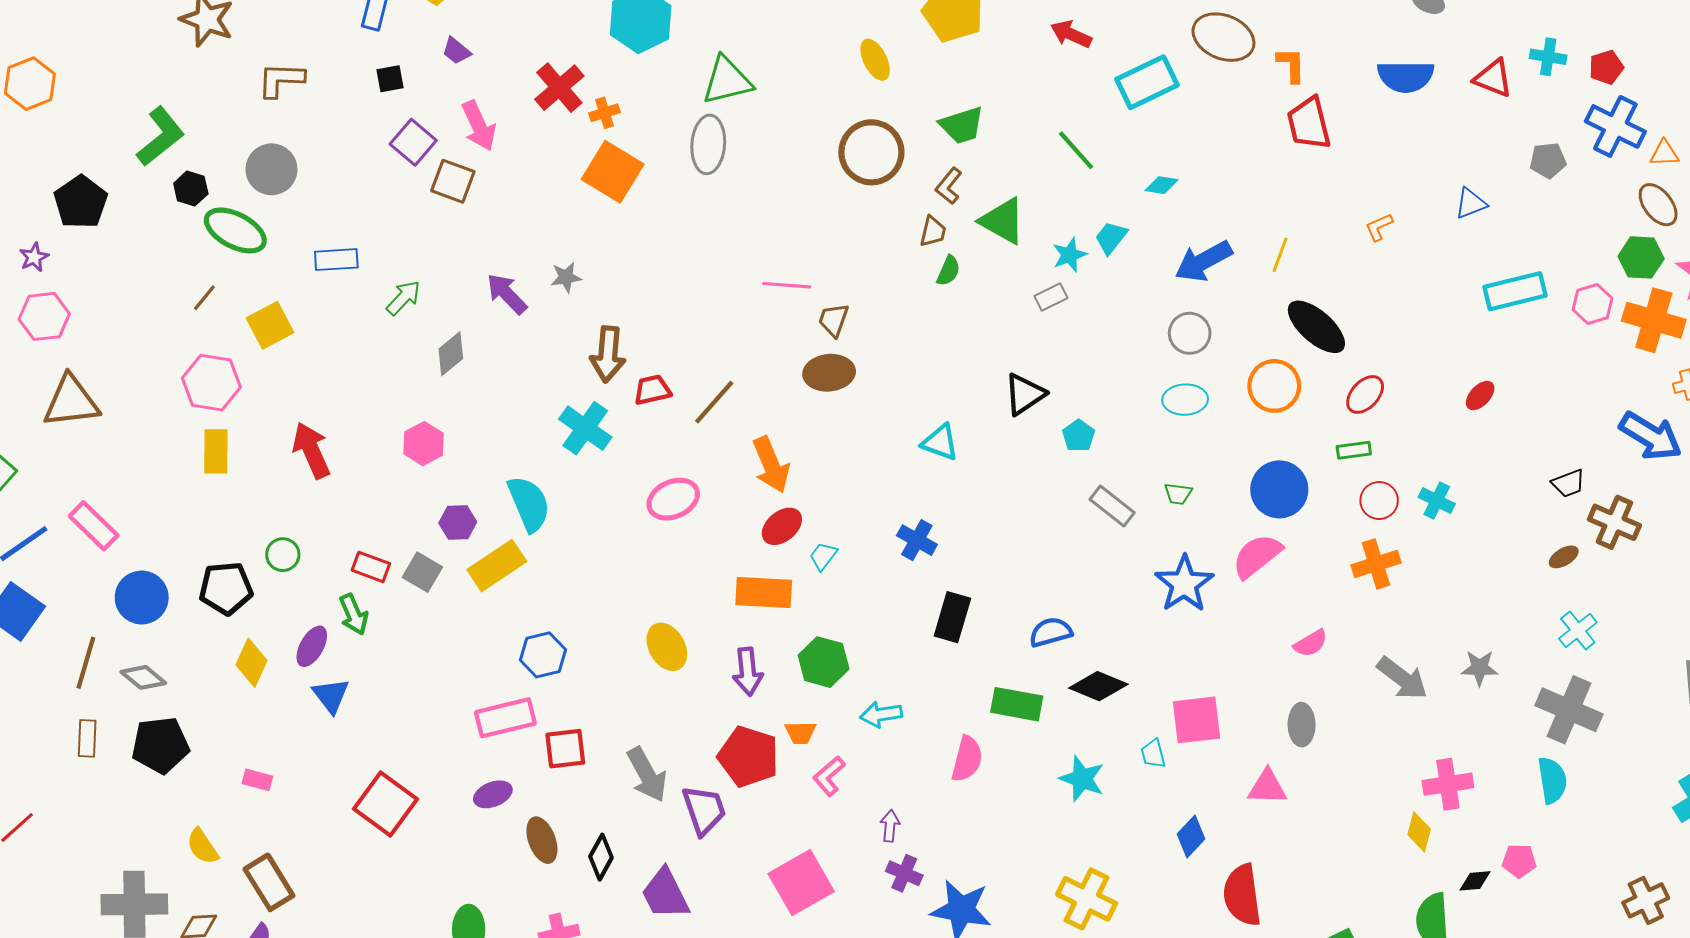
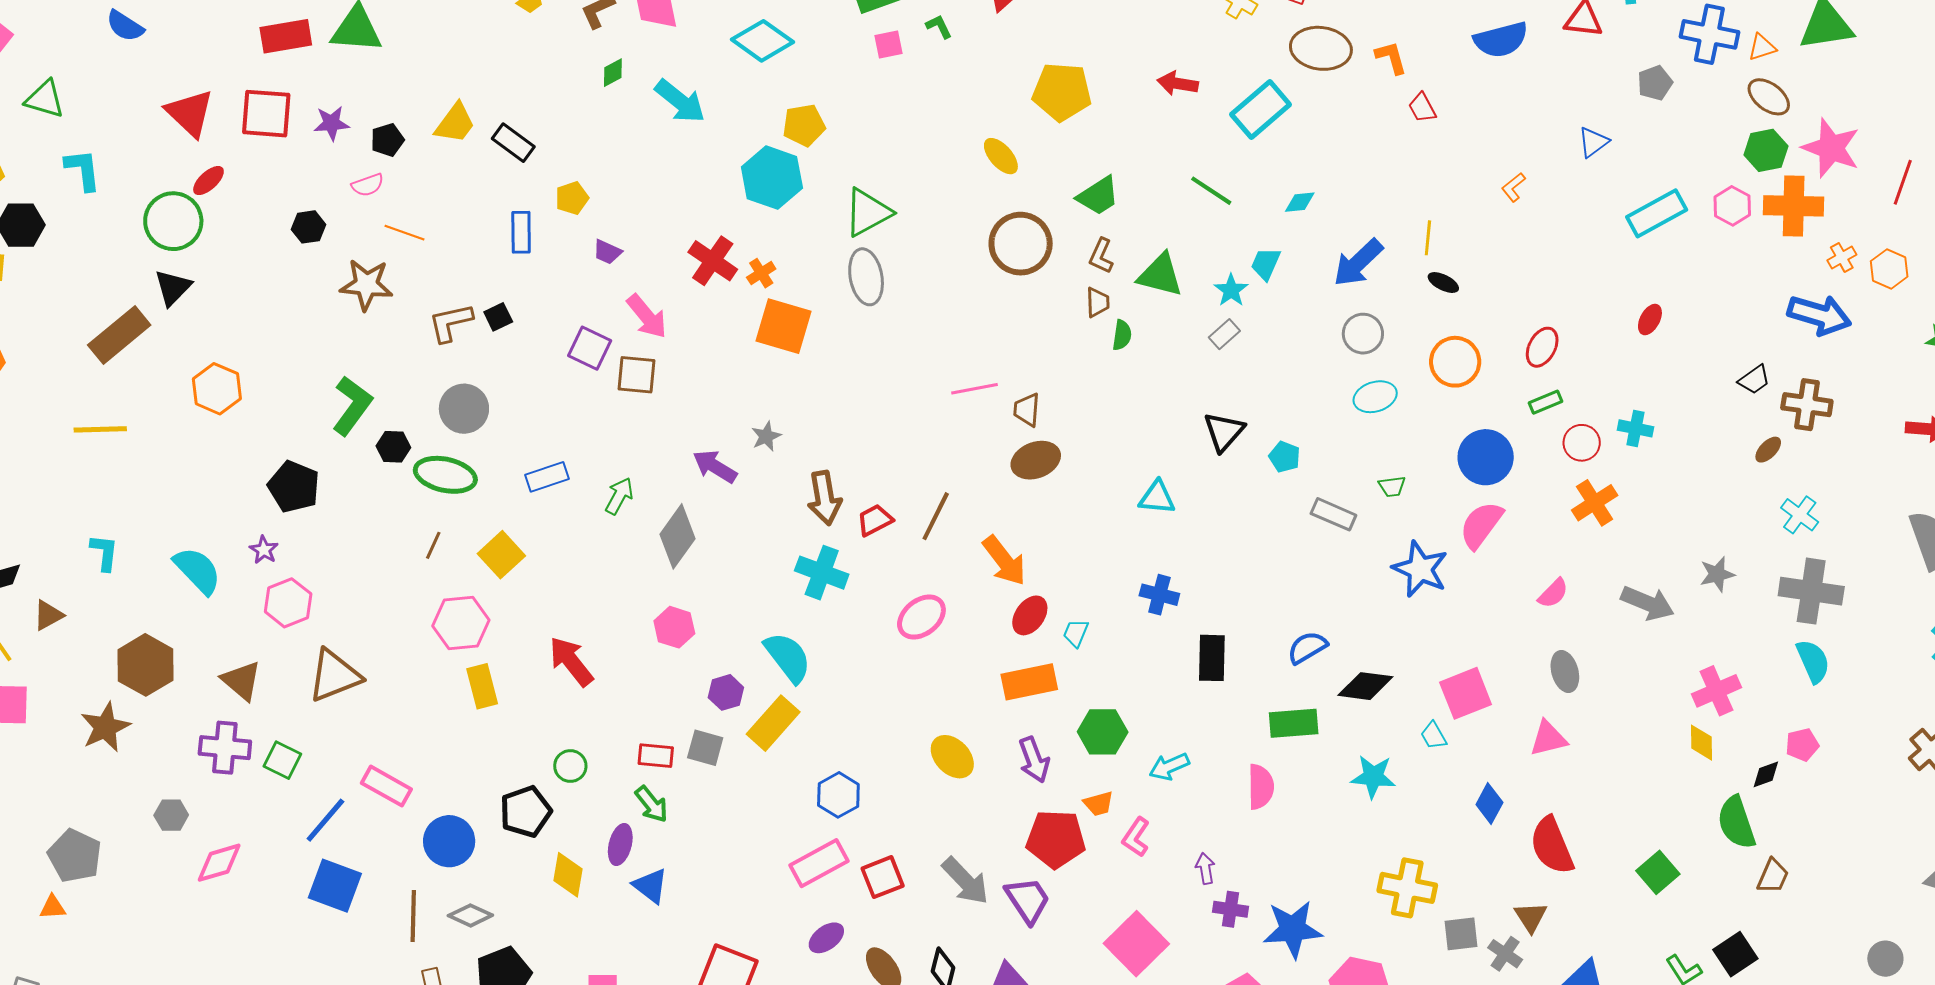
black square: (390, 79) -> (498, 317), moved
red trapezoid: (1309, 123) -> (1422, 108), size x0.6
black ellipse: (1316, 327) -> (1443, 283), moved, size x0.5
gray diamond: (451, 354) -> (677, 536), size x1.4

